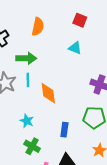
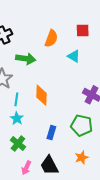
red square: (80, 20) -> (83, 30), turned -32
orange semicircle: (38, 27) -> (51, 38), moved
cyan line: (28, 80) -> (16, 99), moved

